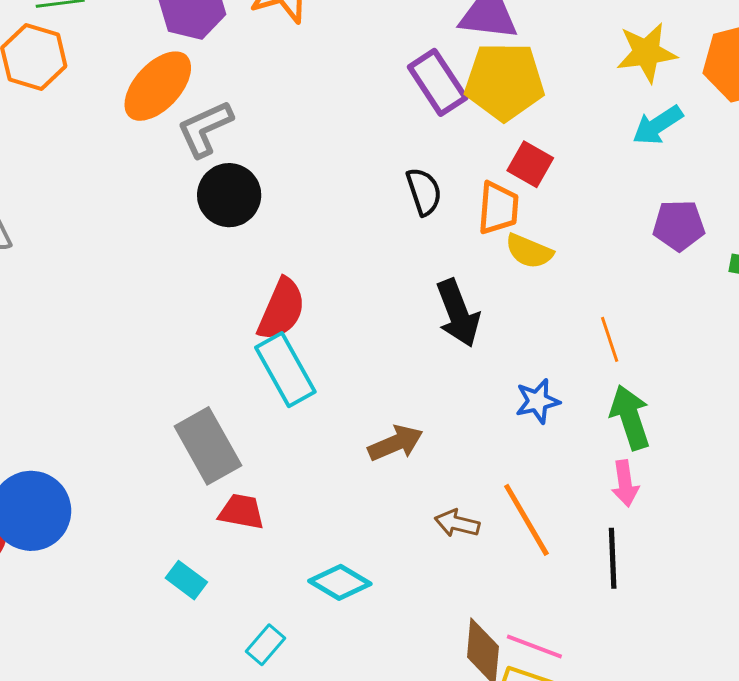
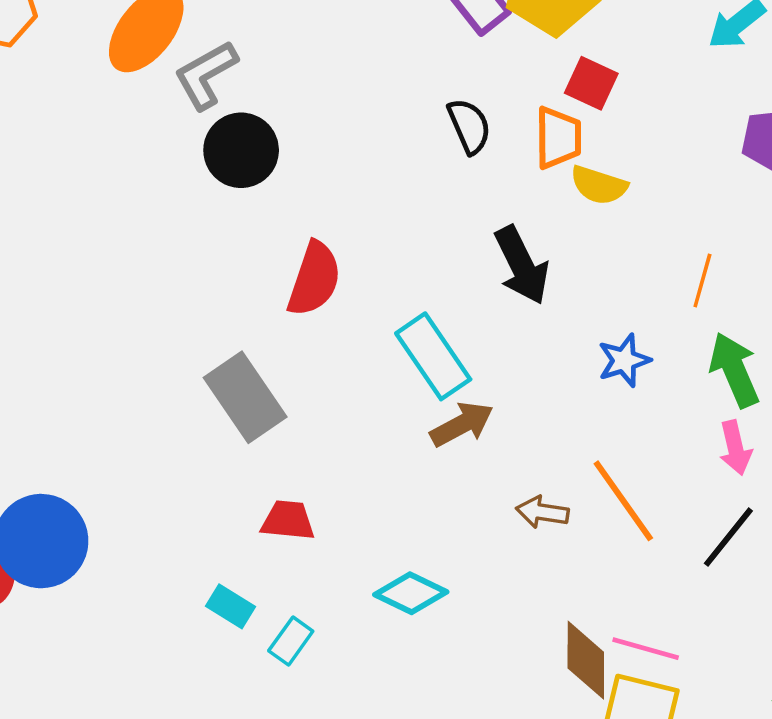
orange line: (610, 339) -> (702, 280), turned 39
cyan rectangle: (285, 370) -> (433, 356), moved
gray rectangle: (208, 446) -> (245, 397), moved
black line: (613, 558) -> (728, 537), turned 46
cyan rectangle: (266, 645) -> (291, 641), moved

